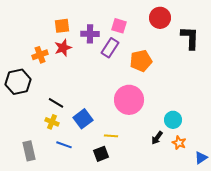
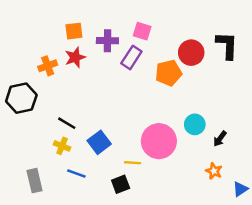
red circle: (160, 18) -> (191, 53), moved
pink circle: (129, 100) -> (159, 141), moved
cyan circle: (173, 120) -> (195, 124), moved
black arrow: (157, 138) -> (220, 139), moved

